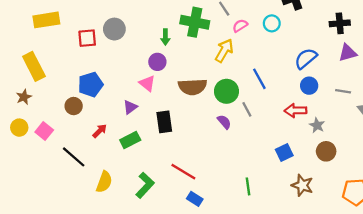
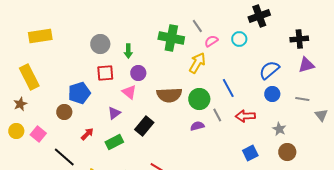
green arrow: (165, 37) -> (128, 51), moved
red square: (87, 38) -> (105, 73), moved
red arrow: (296, 111) -> (245, 116), moved
black rectangle: (164, 122) -> (144, 126), turned 48
purple semicircle: (224, 122) -> (197, 126), turned -64

